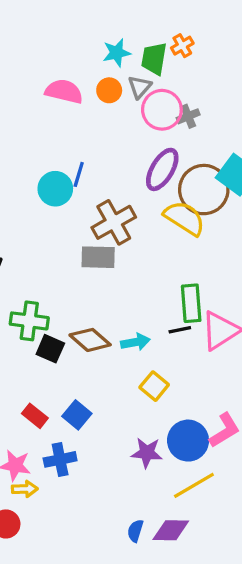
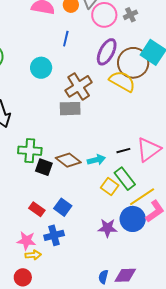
gray cross: (188, 116) -> (130, 15), moved
blue line: (79, 174) -> (66, 39), moved
green rectangle: (191, 303) -> (125, 179), moved, turned -30
yellow line: (194, 485) -> (142, 197), moved

